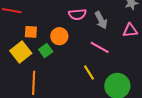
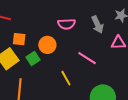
gray arrow: (101, 20) -> (98, 25), moved
yellow line: (89, 73) -> (66, 78), moved

